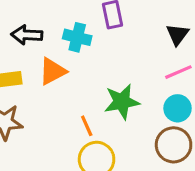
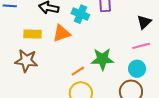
orange line: (87, 126) -> (78, 71), turned 72

